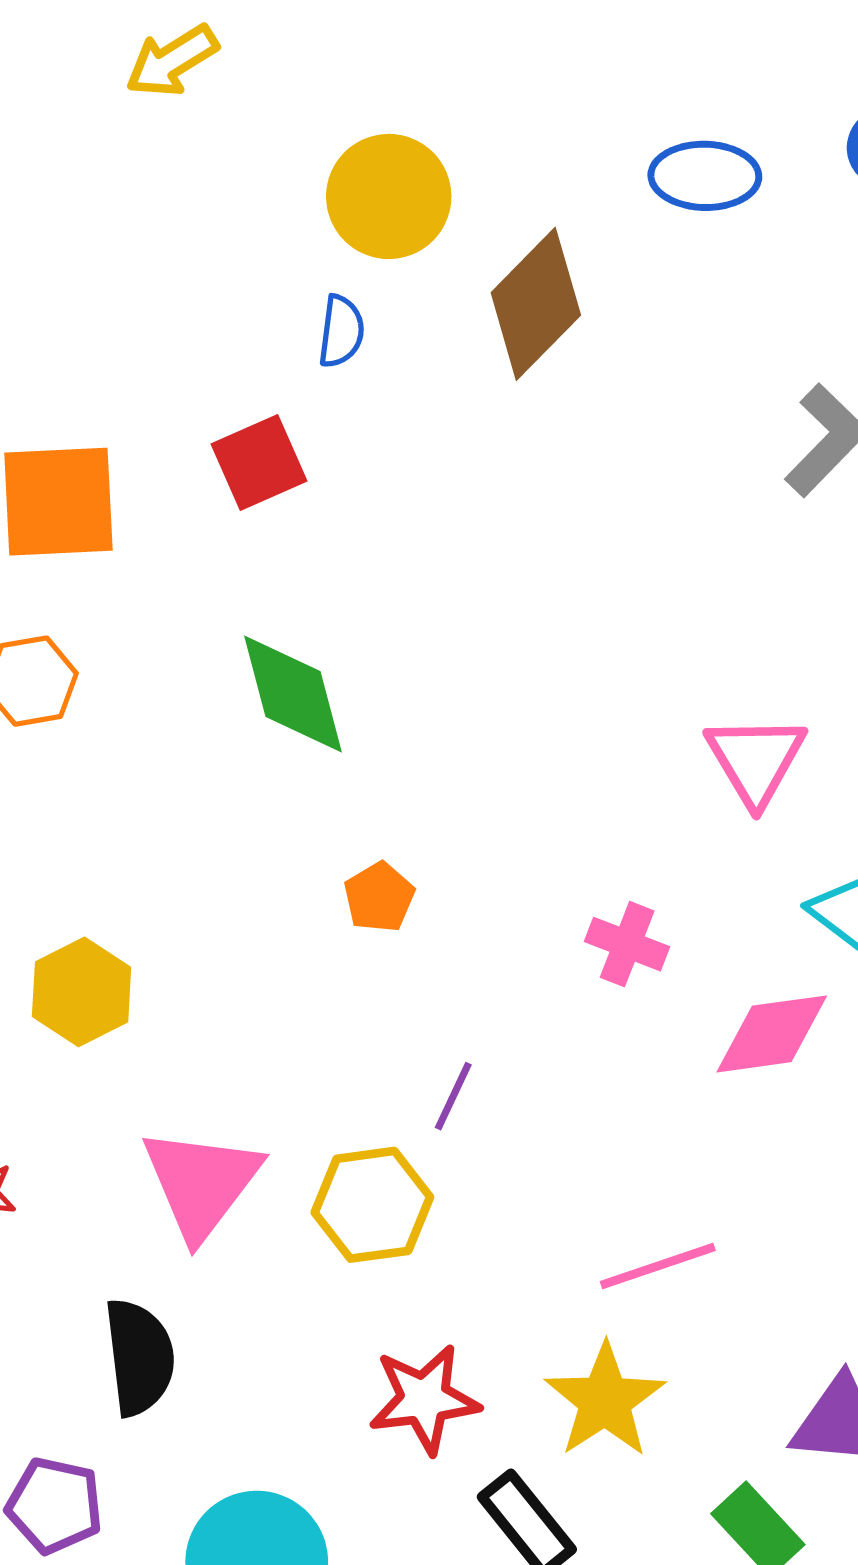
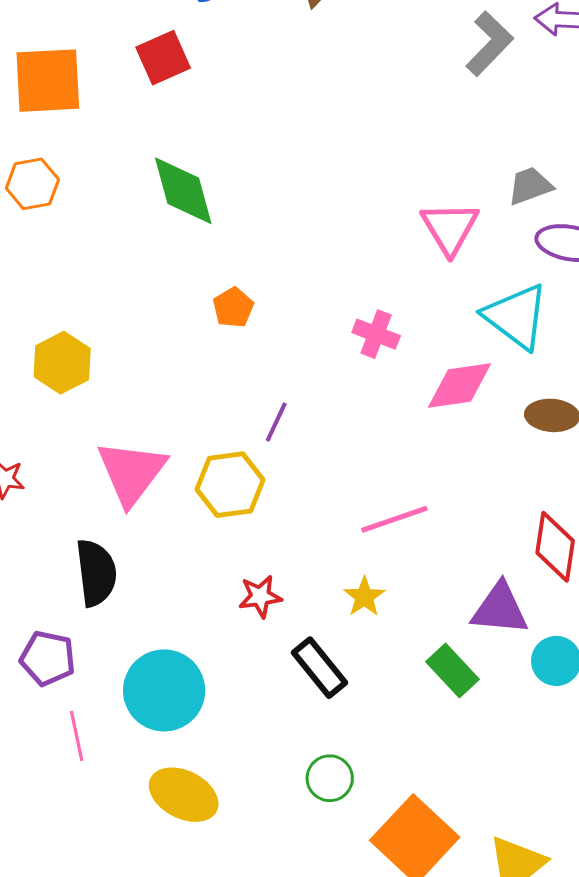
red star: (424, 1399) -> (260, 596), size x0.7
yellow star: (605, 1400) -> (364, 597), size x0.6

